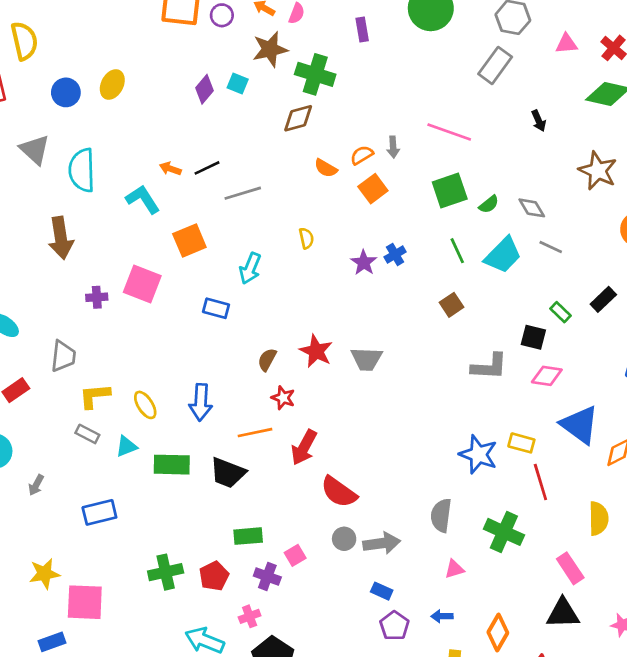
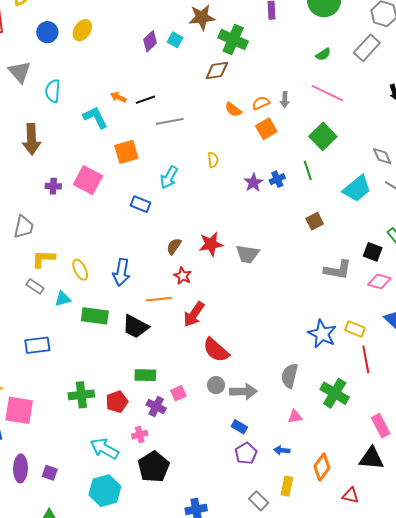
cyan semicircle: (82, 170) -> (53, 91), size x0.7
green square: (450, 191) -> (323, 136), turned -32
green semicircle: (489, 204) -> (323, 54), moved
green line: (457, 251) -> (308, 170), moved
red star: (316, 351) -> (211, 244), turned 30

